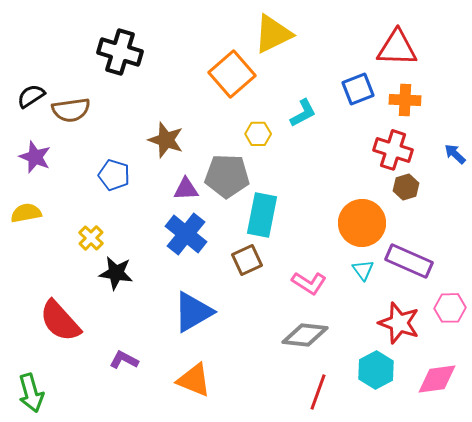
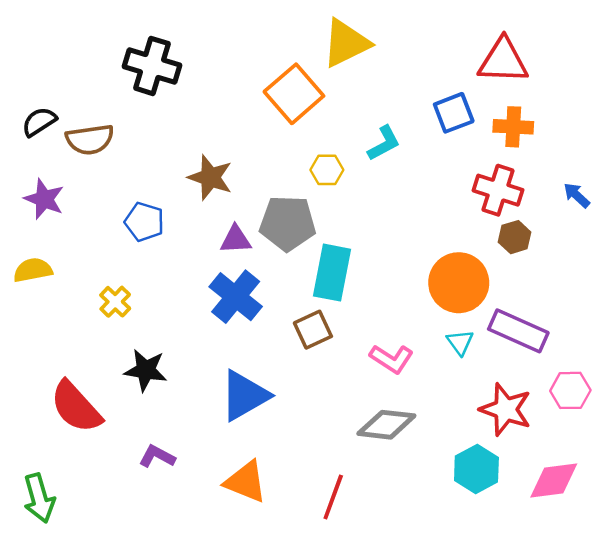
black star: (116, 273) -> (146, 370), moved
red line: (318, 392) -> (333, 497), moved

